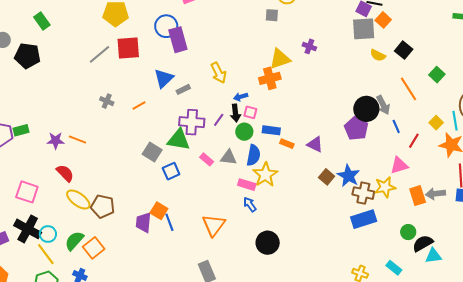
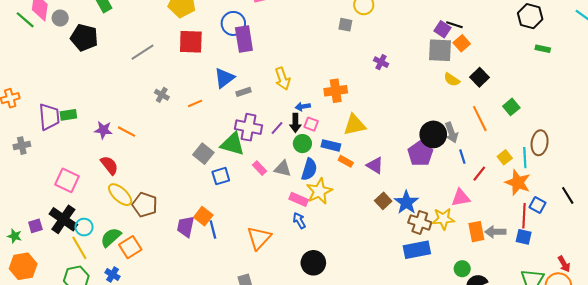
gray line: (100, 54) -> (142, 52), moved
yellow triangle: (280, 59) -> (355, 125), moved

